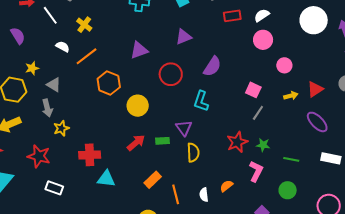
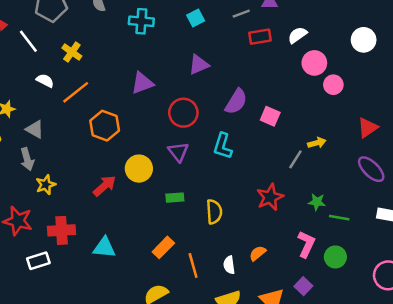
white circle: (314, 20) -> (364, 40), size x0.7
pink circle: (263, 40) -> (314, 63), moved
pink circle: (284, 65) -> (333, 85), moved
pink square: (253, 90) -> (270, 116), moved
yellow arrow: (291, 96) -> (317, 143), moved
yellow circle: (138, 106) -> (139, 169), moved
purple triangle: (184, 128) -> (178, 152), moved
red arrow: (136, 143) -> (105, 186), moved
green star: (263, 145) -> (317, 202), moved
red cross: (90, 155) -> (62, 230), moved
pink L-shape: (256, 171) -> (306, 244), moved
white rectangle: (54, 188) -> (38, 261), turned -36

